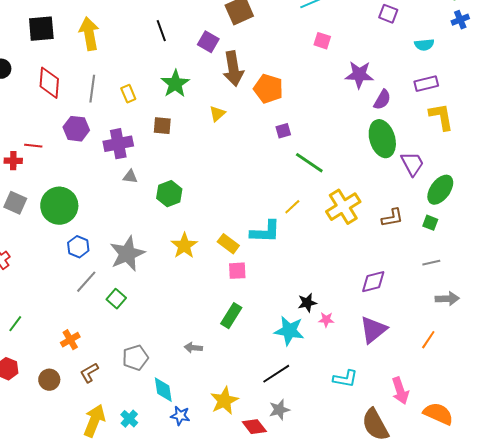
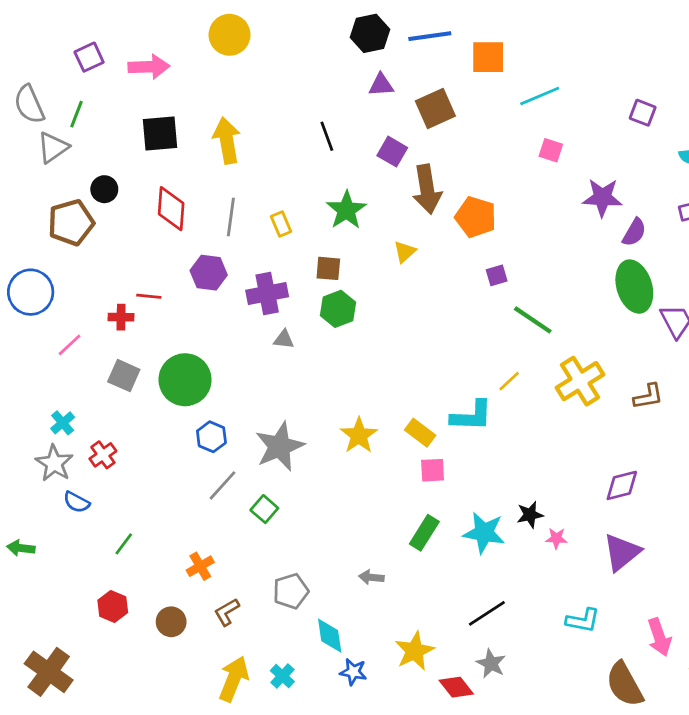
green hexagon: (169, 194) -> (338, 309), moved
cyan star: (289, 331) -> (484, 533), moved
gray star: (279, 410) -> (491, 664), turned -30

